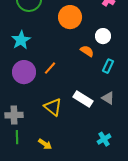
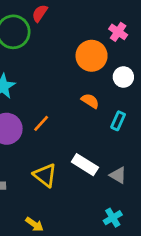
orange circle: (70, 17) -> (92, 56), moved
white circle: (103, 36) -> (123, 77), moved
gray triangle: (108, 98) -> (118, 175), moved

